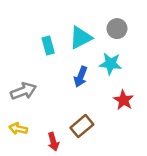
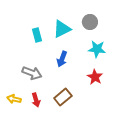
cyan star: (110, 64) -> (97, 49), moved
gray arrow: (23, 91) -> (32, 73), moved, turned 42
red arrow: (53, 142) -> (36, 100), moved

